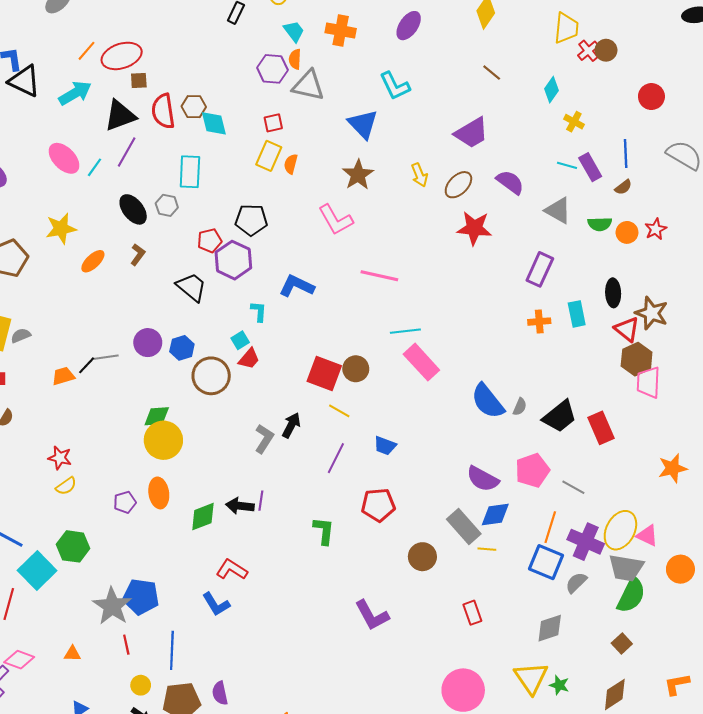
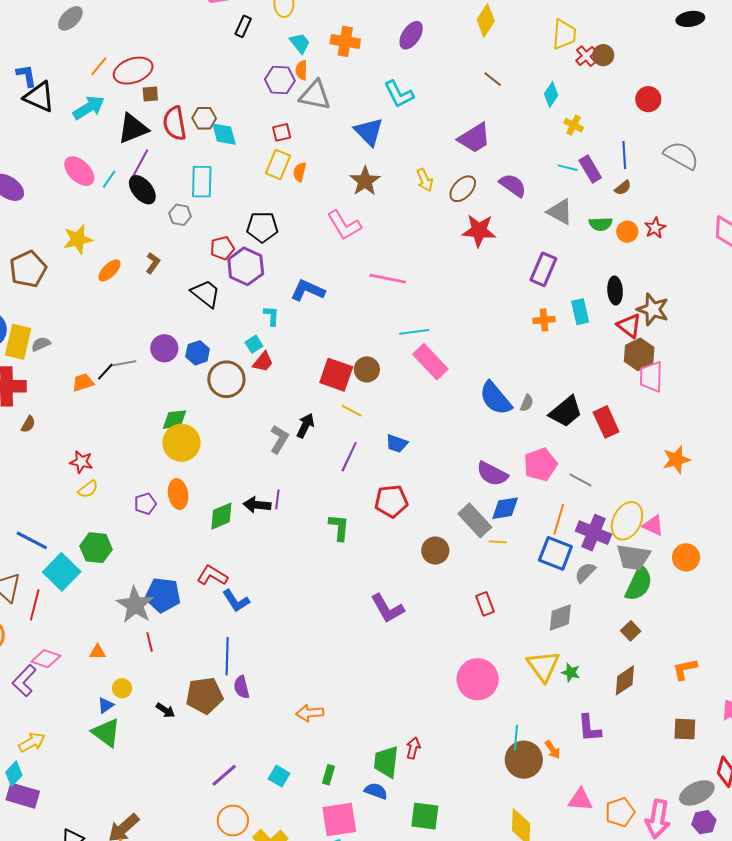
black ellipse: (133, 209) -> (142, 190), moved
red L-shape: (232, 570) -> (212, 575), moved
blue line: (172, 650) -> (227, 656), moved
yellow circle: (141, 685) -> (122, 688), moved

